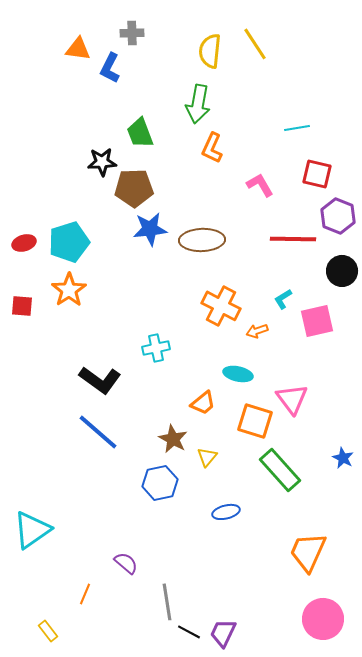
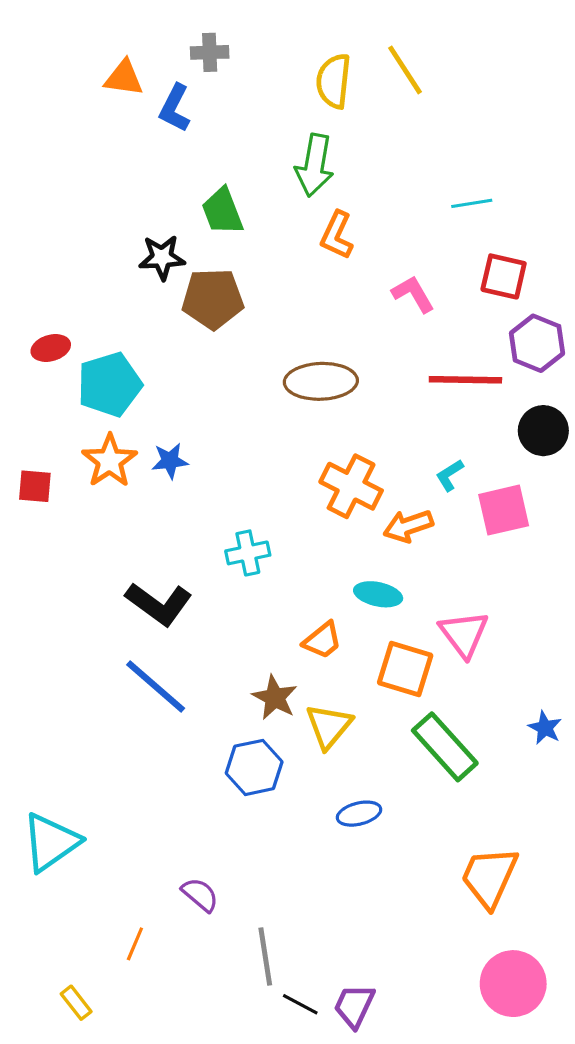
blue star: (150, 229) -> (170, 461), moved, size x0.7
red ellipse: (24, 243) -> (51, 348), moved
orange arrow: (257, 331) -> (408, 526), size x1.4
yellow triangle: (207, 457) -> (329, 726), size x1.5

